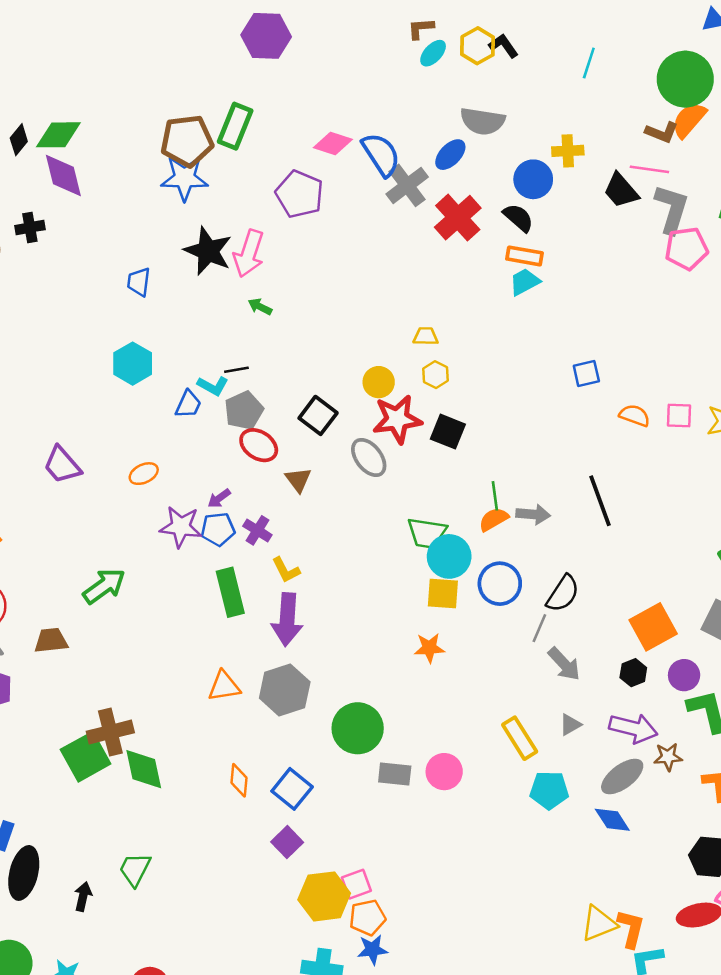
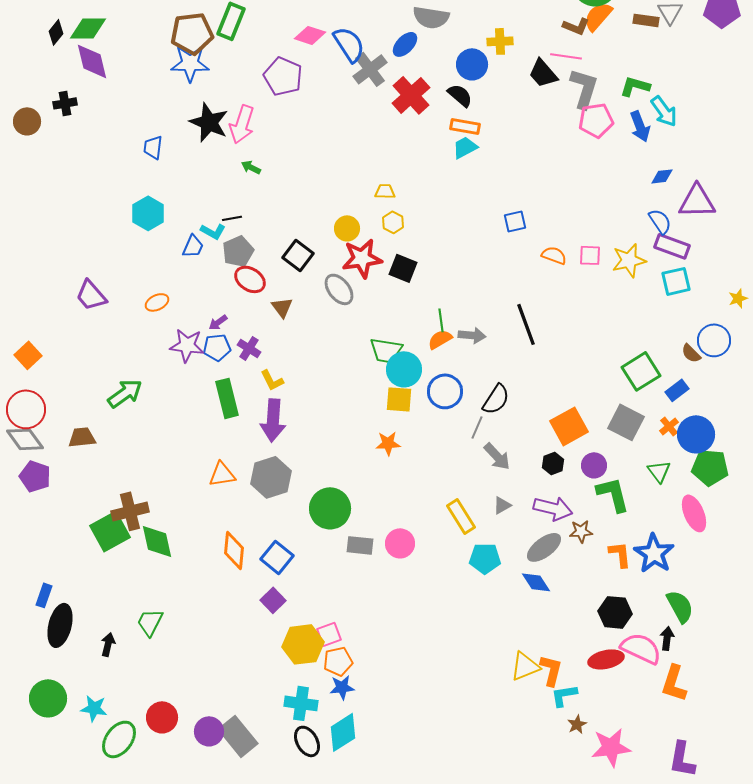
orange diamond: (239, 780) -> (234, 550), size x1.4

